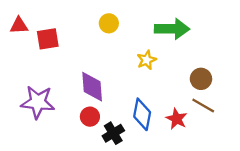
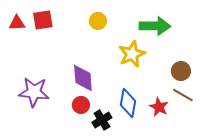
red square: (48, 39) -> (43, 20), moved
yellow star: (147, 60) -> (132, 54), size x1.5

